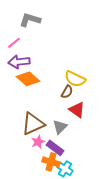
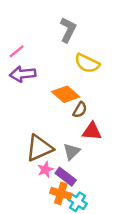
gray L-shape: (30, 20) -> (68, 30), moved, turned 100
orange diamond: (28, 79) -> (66, 94), moved
yellow semicircle: (75, 79) -> (87, 63), moved
red triangle: (77, 110) -> (92, 131), turned -30

